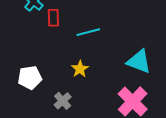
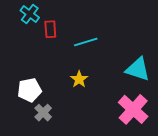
gray cross: (63, 101) -> (43, 113), moved

